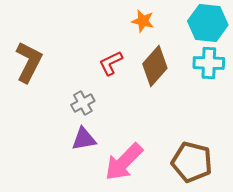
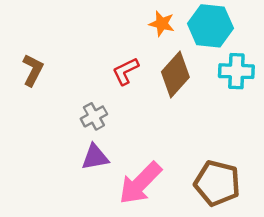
cyan hexagon: (208, 23) -> (210, 26), moved
brown L-shape: (29, 62) -> (33, 70), size x0.7

